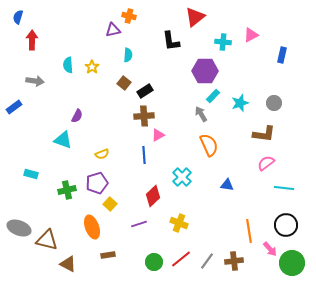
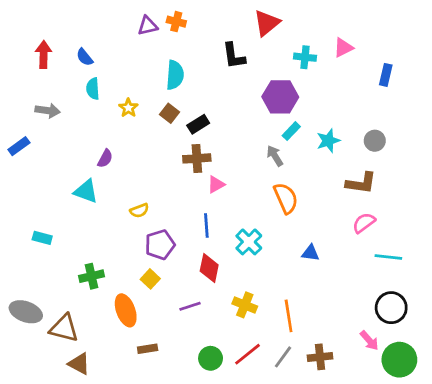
blue semicircle: (18, 17) -> (85, 57), moved, turned -56
purple triangle: (113, 30) -> (148, 26), moved
cyan semicircle: (128, 55) -> (175, 75), size x1.5
yellow star: (92, 67) -> (128, 108), moved
blue line: (144, 155) -> (206, 226), moved
purple pentagon: (97, 183) -> (160, 245), moved
green cross: (67, 190) -> (91, 276), moved
red diamond: (153, 196) -> (209, 268), turned -35
orange line: (249, 231) -> (289, 316), moved
brown triangle: (68, 264) -> (79, 364), moved

